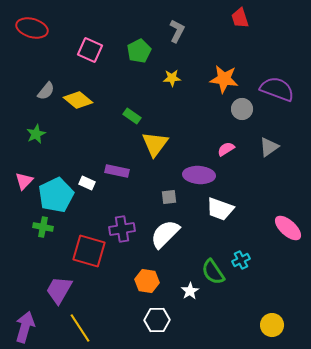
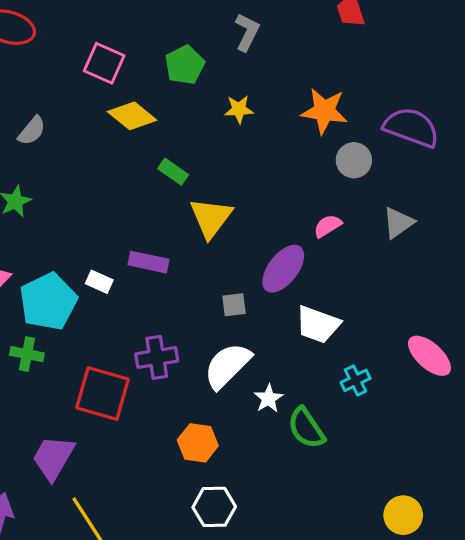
yellow diamond: (78, 100) -> (132, 116), moved
purple ellipse: (199, 175) -> (283, 269), turned -56
cyan cross: (241, 260) -> (356, 380), moved
white star: (190, 291) -> (268, 398), moved

